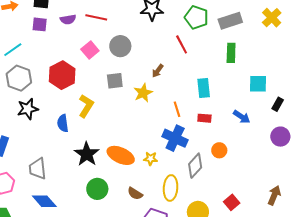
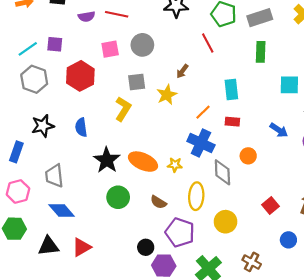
purple square: (40, 24) -> (55, 44), moved
pink square: (90, 50) -> (110, 49), turned 30
yellow L-shape: (86, 106) -> (123, 109), moved
black star: (28, 109) -> (43, 126), moved
orange line: (177, 109) -> (203, 112), turned 63
blue arrow: (242, 117) -> (279, 130), moved
gray diamond: (195, 166) -> (222, 172), turned -45
red square: (232, 202) -> (270, 206), moved

